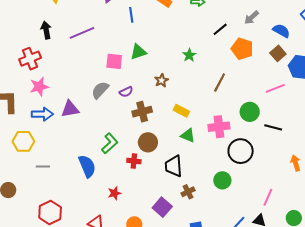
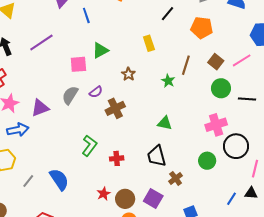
black line: (220, 29) -> (167, 14), moved
brown square: (278, 53) -> (216, 62), moved
green star: (189, 55) -> (168, 81), moved
purple triangle: (70, 109) -> (40, 108), moved
yellow rectangle: (181, 111) -> (149, 43), moved, turned 56
pink cross: (219, 127) -> (216, 125), moved
brown circle: (148, 142) -> (125, 199), moved
black circle: (241, 151) -> (236, 146), moved
blue semicircle: (87, 166) -> (59, 179), moved
gray line: (43, 167) -> (28, 181), turned -40

